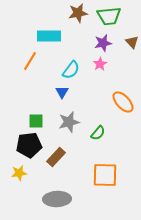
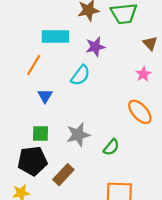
purple star: (103, 43) -> (95, 47), moved
pink star: (100, 64) -> (143, 74), moved
blue triangle: (62, 92) -> (45, 96), moved

